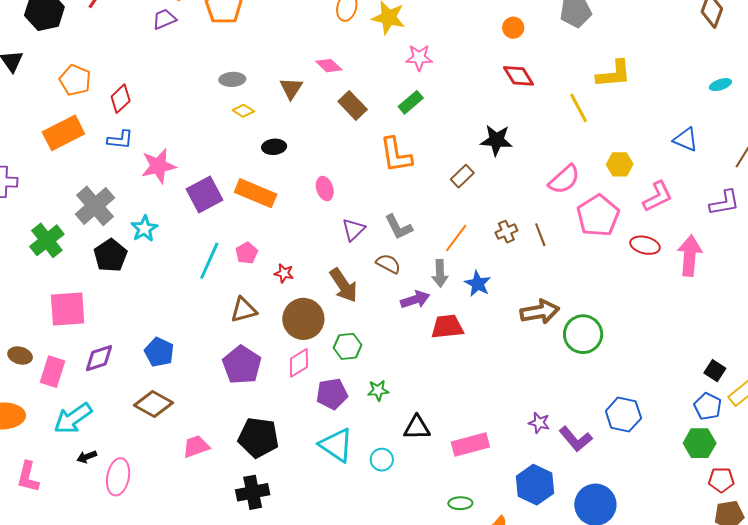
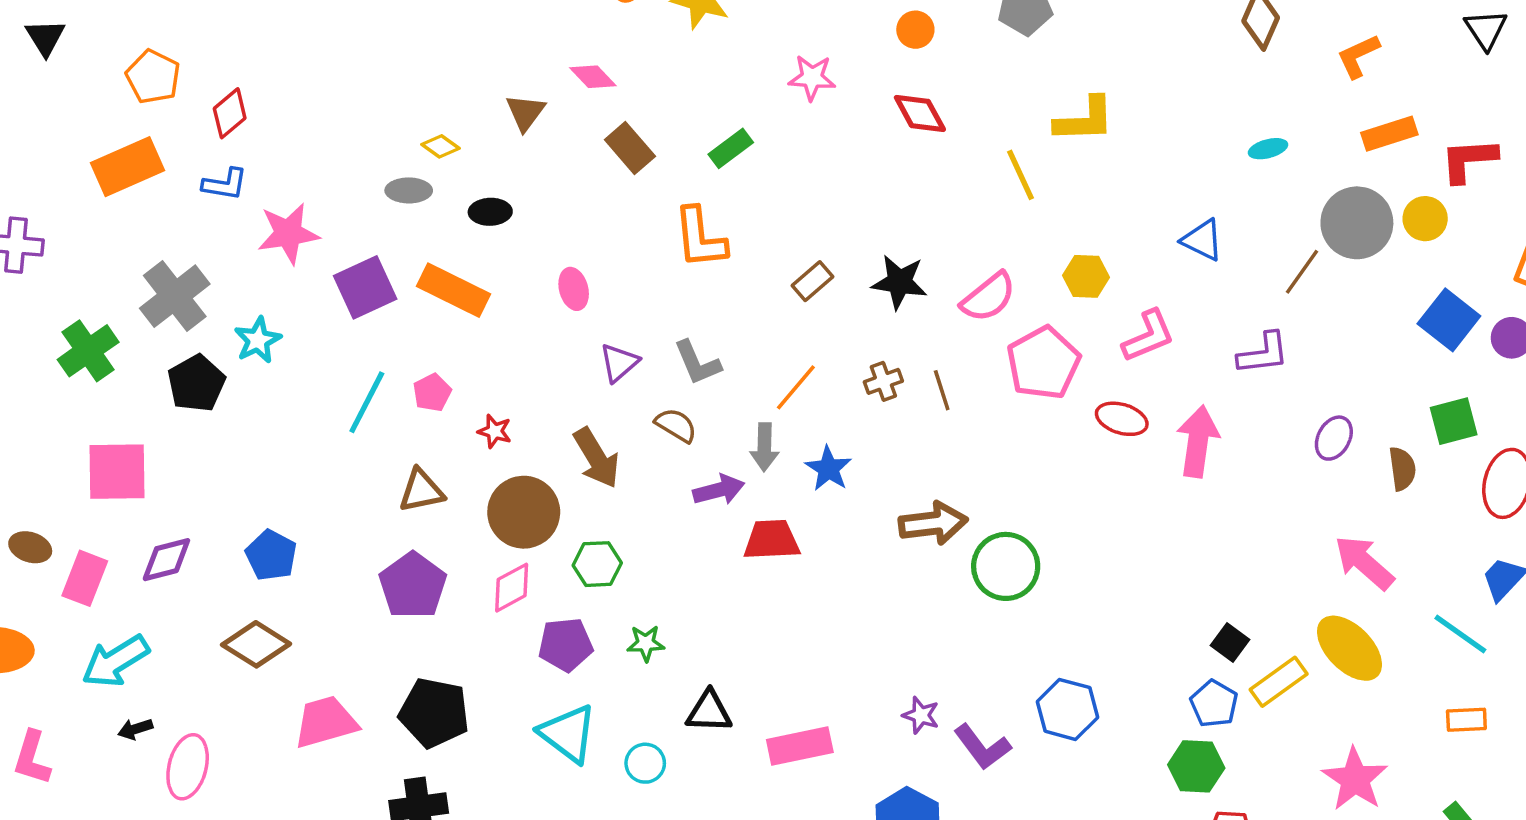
pink star: (419, 58) -> (812, 78), moved
gray ellipse: (232, 79) -> (409, 190), moved
black star: (496, 140) -> (899, 282), moved
pink trapezoid: (196, 446) -> (326, 722), size x1.4

